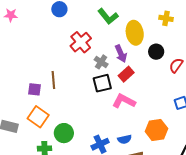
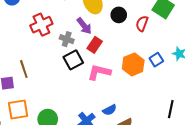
red cross: (81, 42) -> (41, 25), turned 30
orange square: (38, 117) -> (18, 109), turned -30
orange hexagon: (156, 130) -> (133, 64), moved

